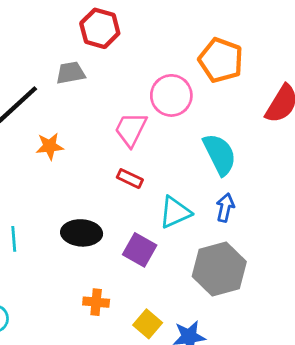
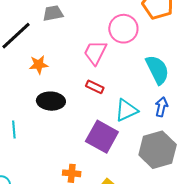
black ellipse: (82, 233) -> (51, 101), moved
purple square: (140, 250) -> (102, 137), size x1.4

